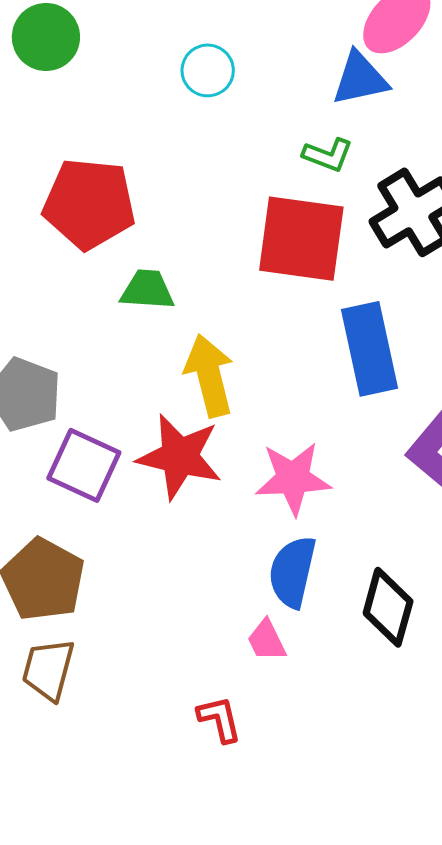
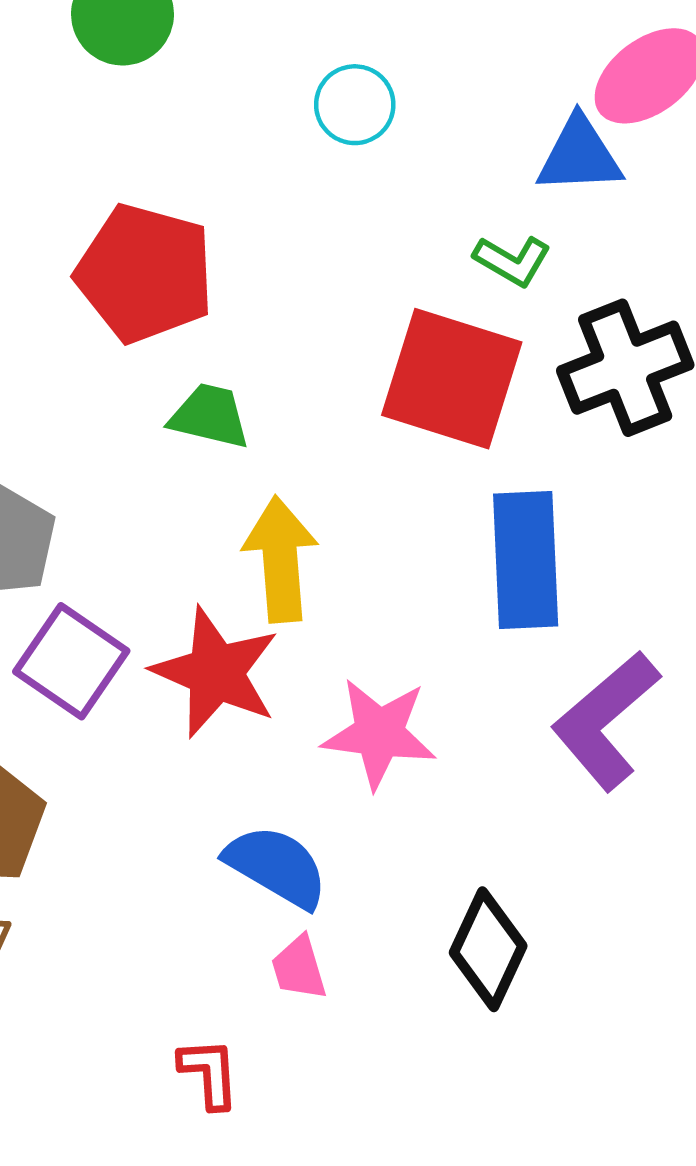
blue semicircle: (292, 572) -> (276, 866), moved, turned 98

